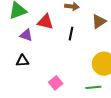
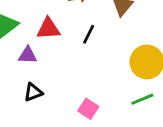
black line: (71, 34) -> (89, 34), turned 32

